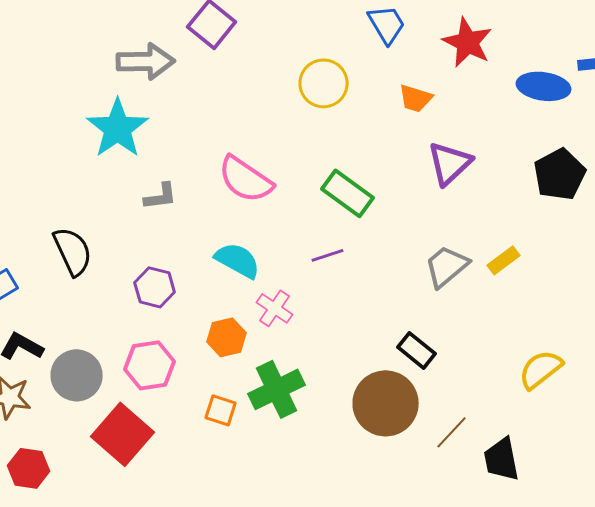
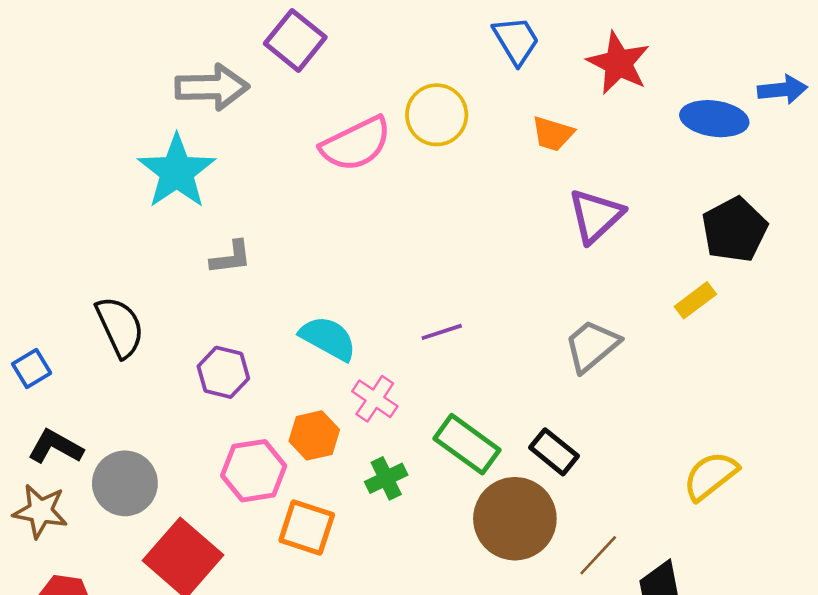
pink semicircle: (246, 179) -> (356, 144), moved, turned -60
green rectangle: (348, 193) -> (467, 444), moved
yellow rectangle: (504, 260) -> (695, 300), moved
pink hexagon: (150, 365) -> (254, 471), moved
green cross: (277, 389) -> (386, 478), moved, size x0.6
orange square: (221, 410) -> (307, 528), size x1.4

